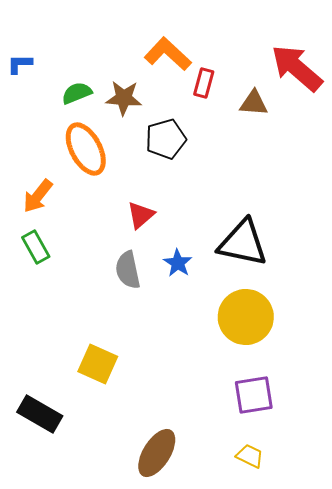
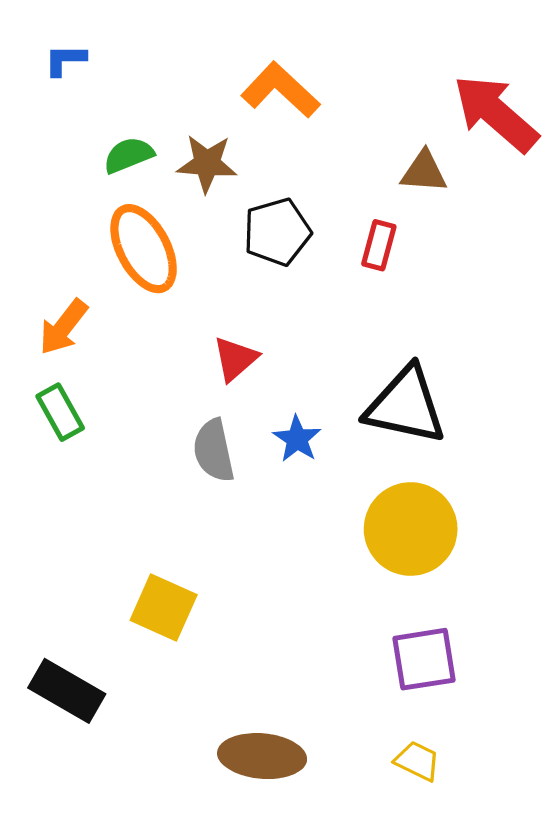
blue L-shape: (20, 64) -> (65, 60), moved
red rectangle: (204, 83) -> (379, 245), moved
brown ellipse: (157, 453) -> (262, 756), turned 63

